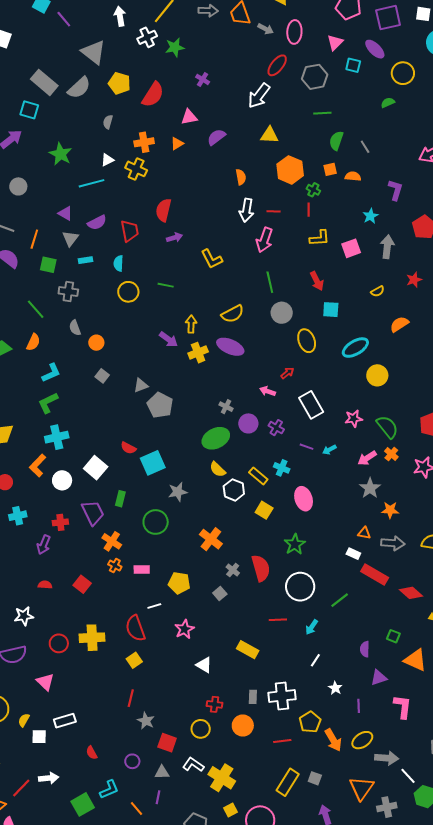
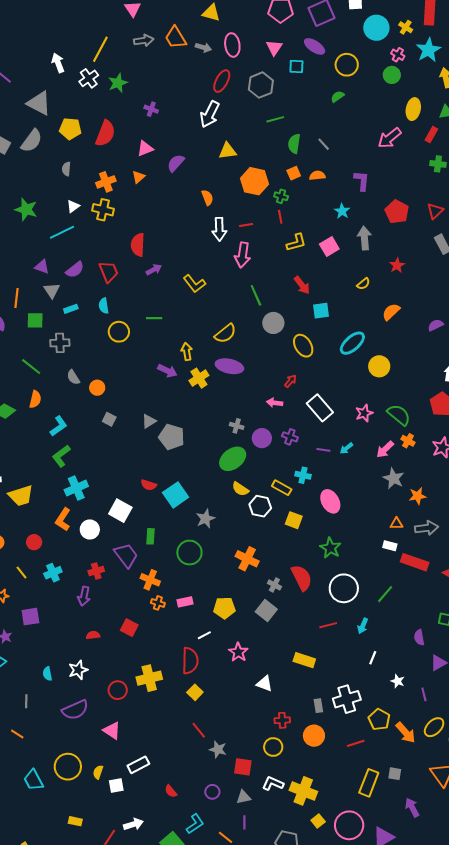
gray square: (220, 594) -> (266, 610), size x1.5
red semicircle: (135, 628) -> (190, 661), turned -148
red line: (131, 698) -> (199, 730), turned -42

